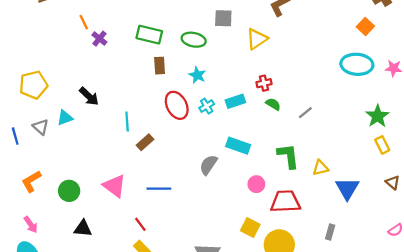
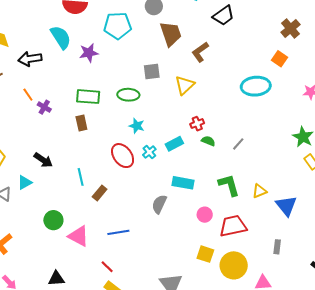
cyan ellipse: (357, 64) -> (256, 86), moved
brown rectangle: (160, 66) -> (81, 123), moved
green circle: (69, 191) -> (53, 220), moved

